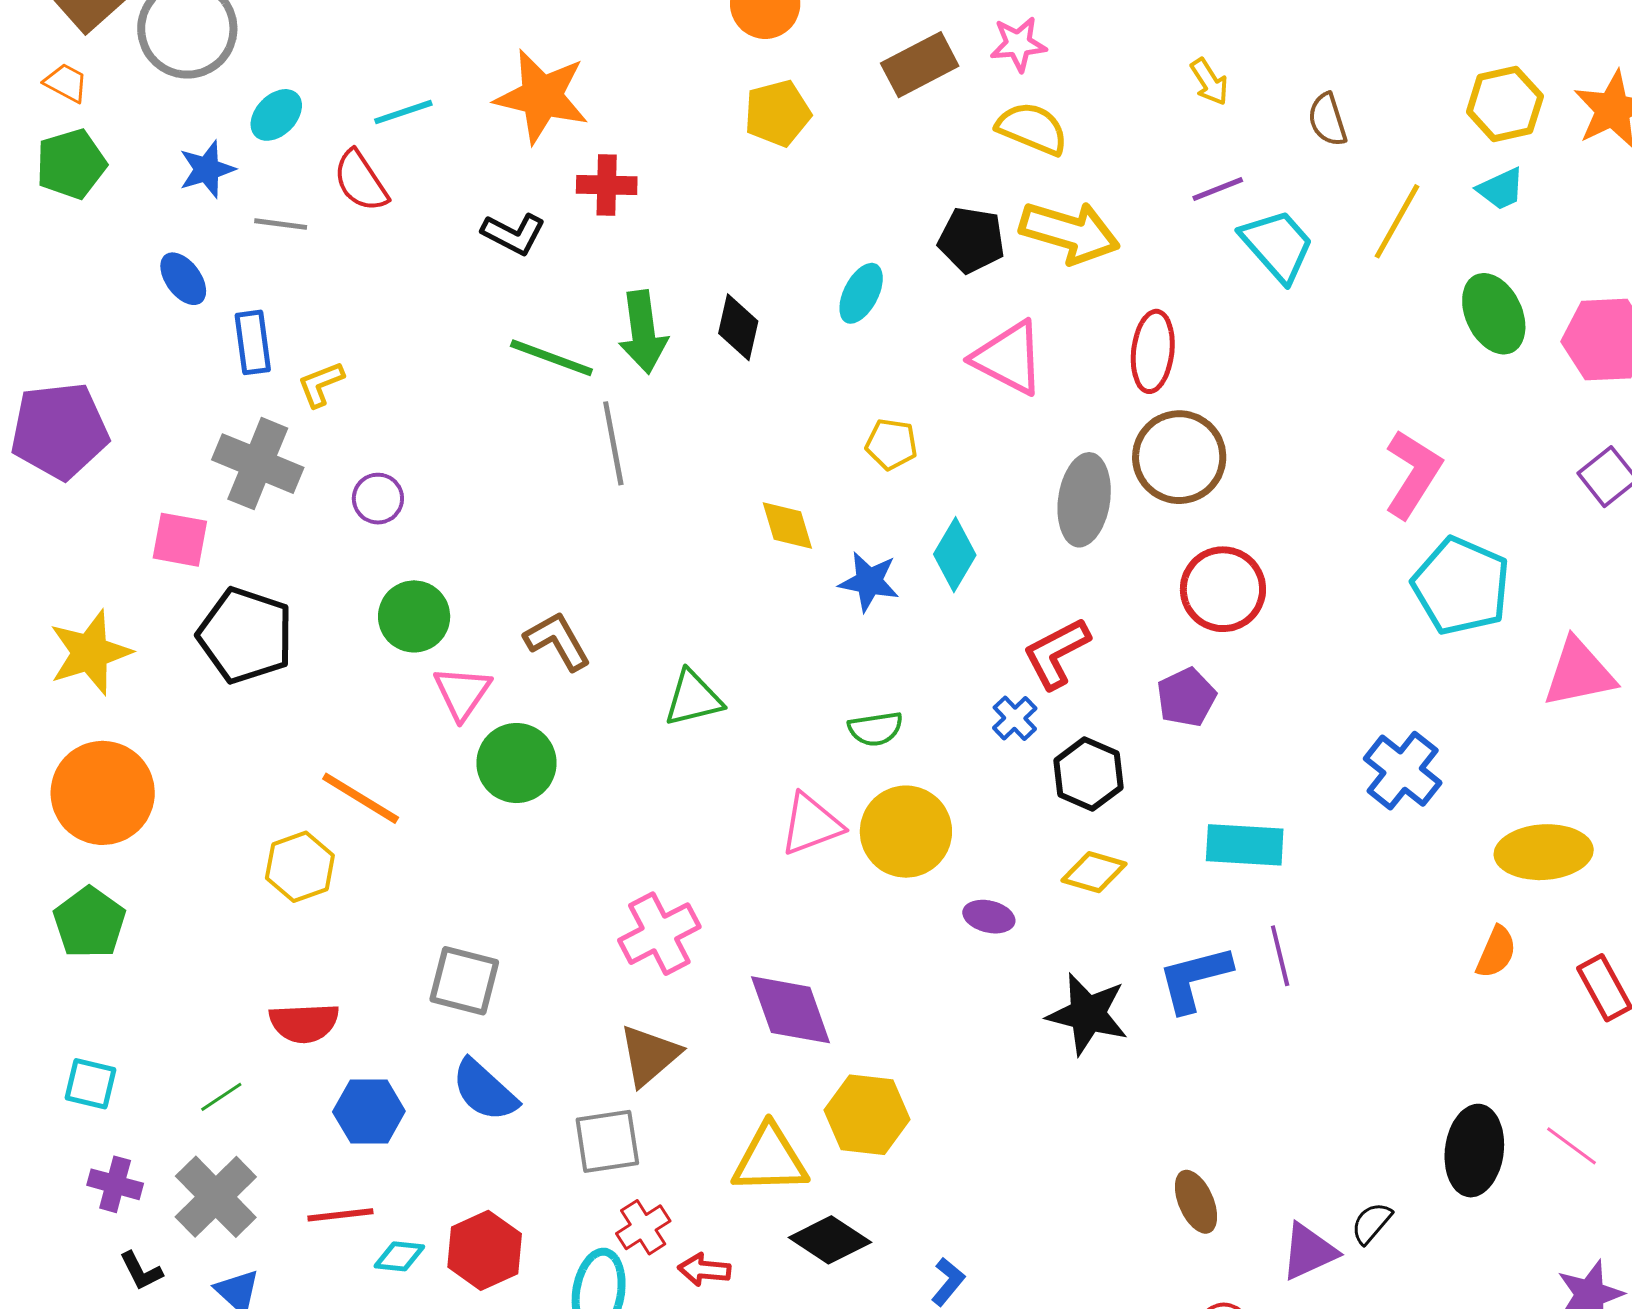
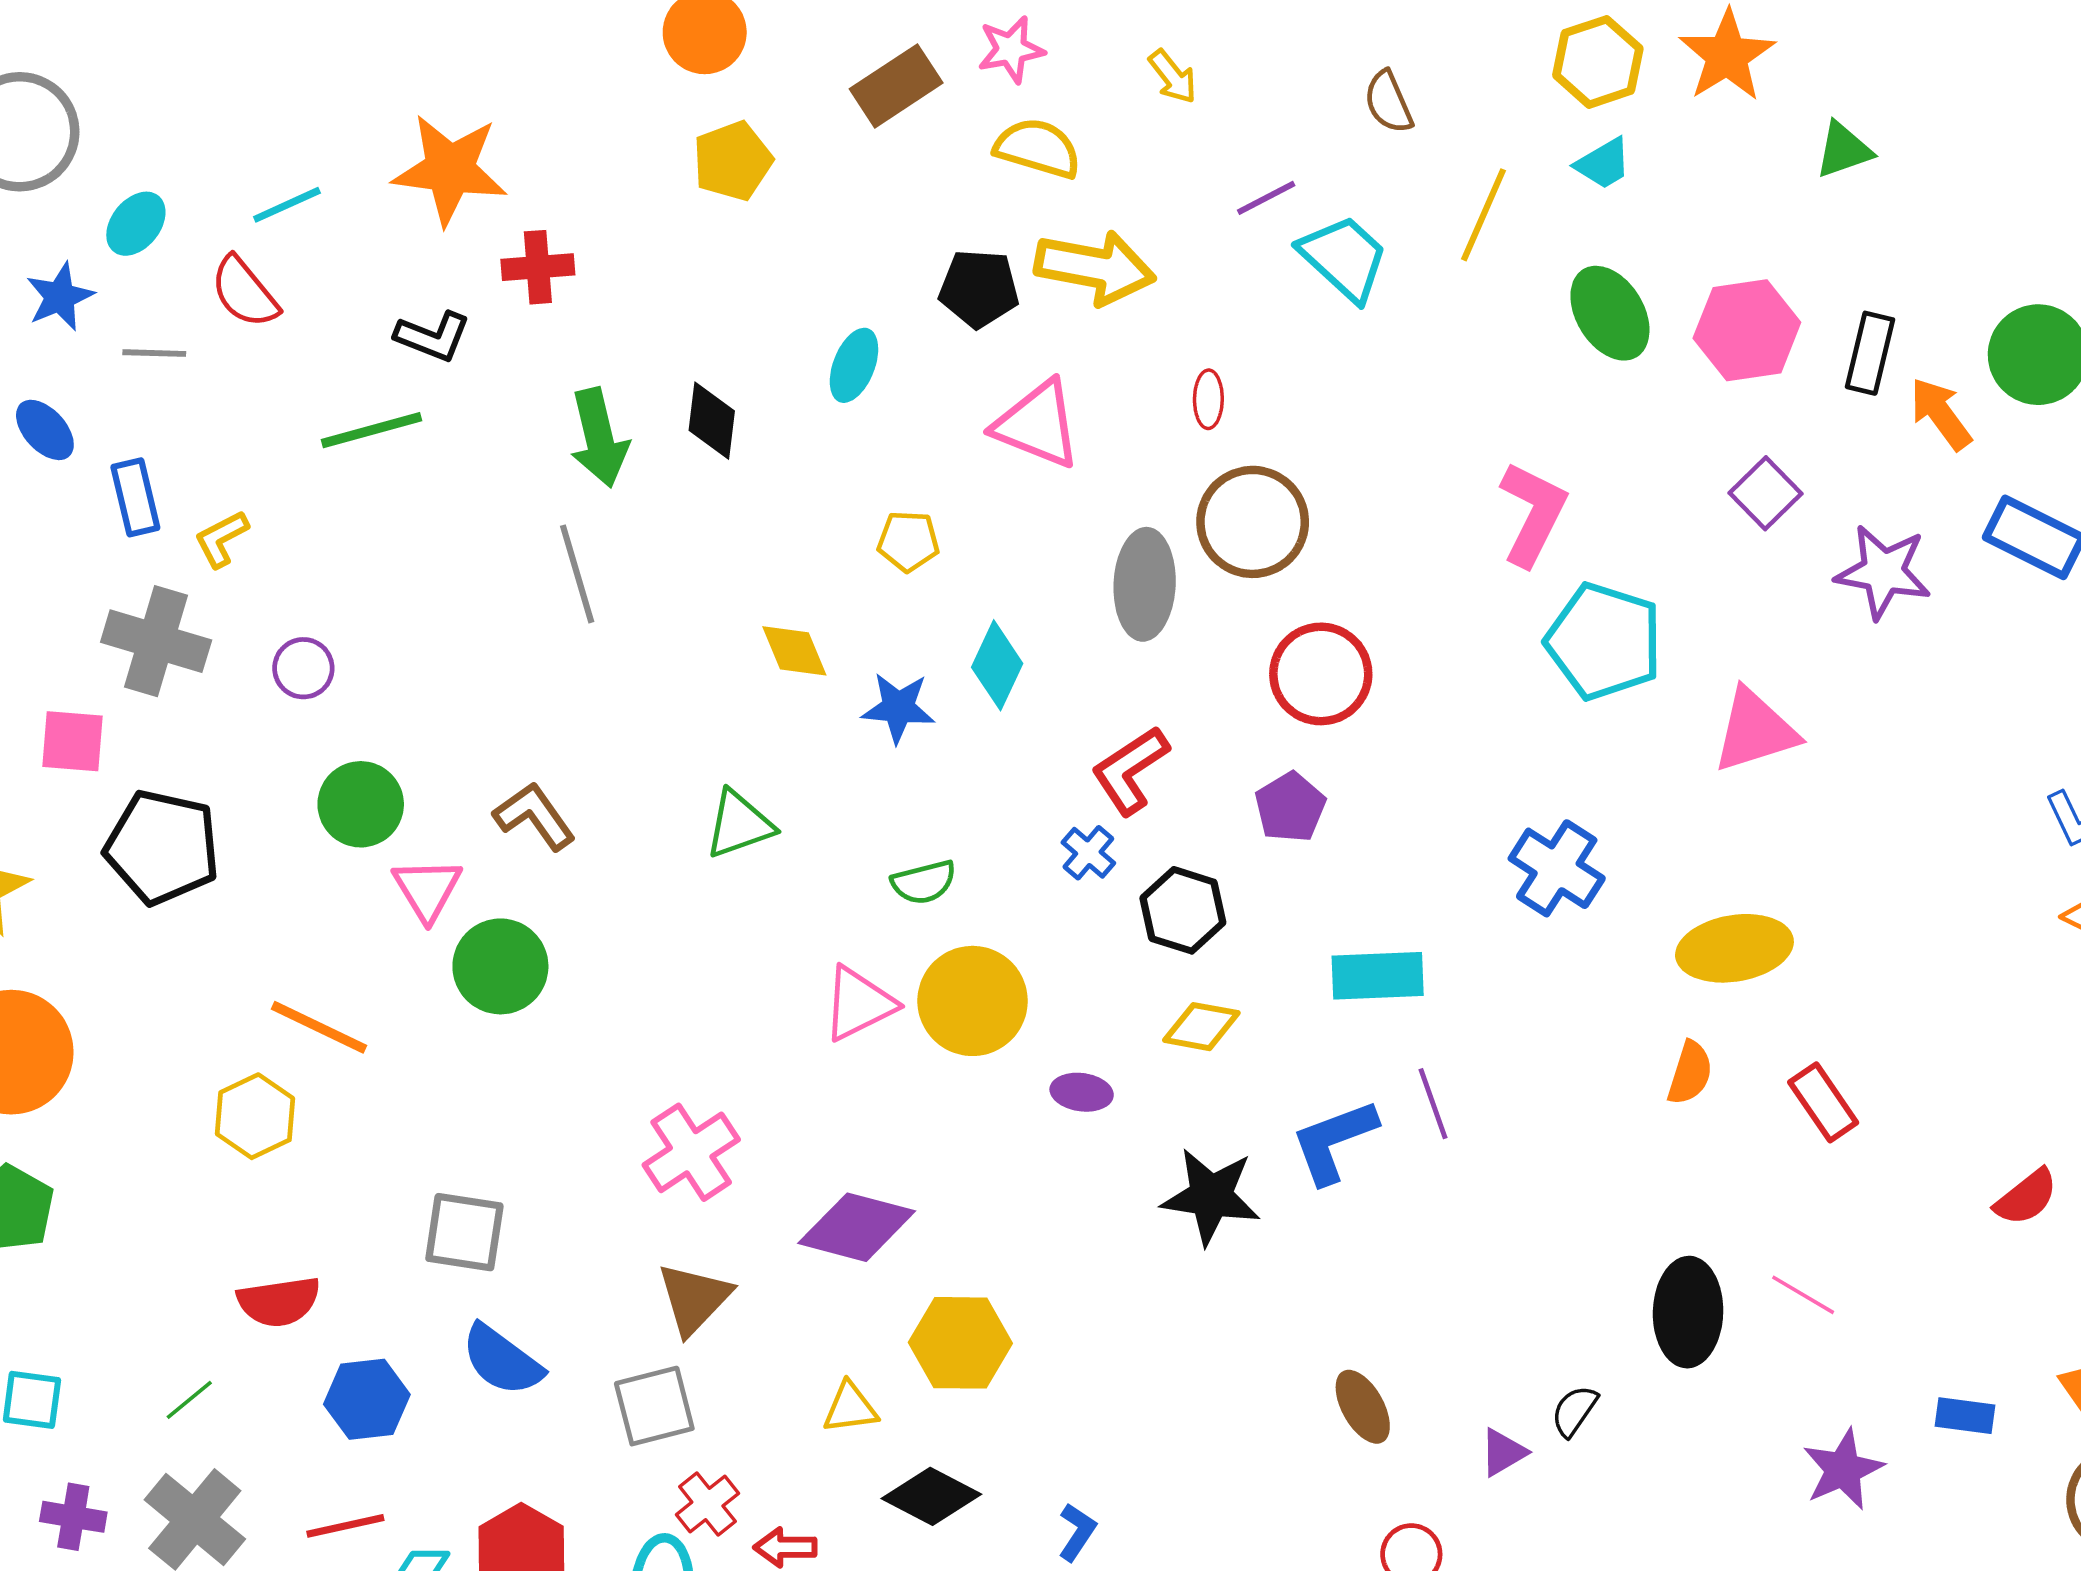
yellow arrow: (1209, 82) -> (1173, 77), moved
red ellipse: (1153, 351) -> (1208, 399), size x0.6
green line: (551, 358) -> (372, 430), moved, turned -30
green triangle: (693, 698) -> (739, 824), moved
purple diamond: (791, 1010) -> (857, 1227), turned -50
yellow triangle: (770, 1159) -> (850, 1408), size x0.6
purple triangle: (1309, 1252) -> (1503, 1452), size x0.7

